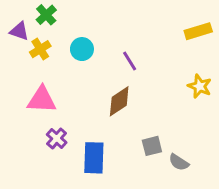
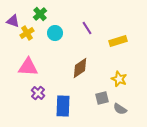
green cross: (46, 15) -> (40, 14), moved
yellow rectangle: (198, 31) -> (118, 41), moved
purple line: (130, 61) -> (87, 28), moved
yellow star: (200, 86) -> (119, 79), moved

